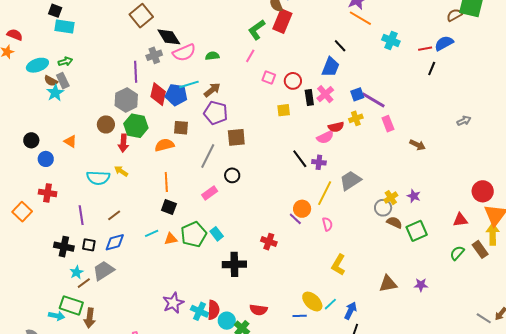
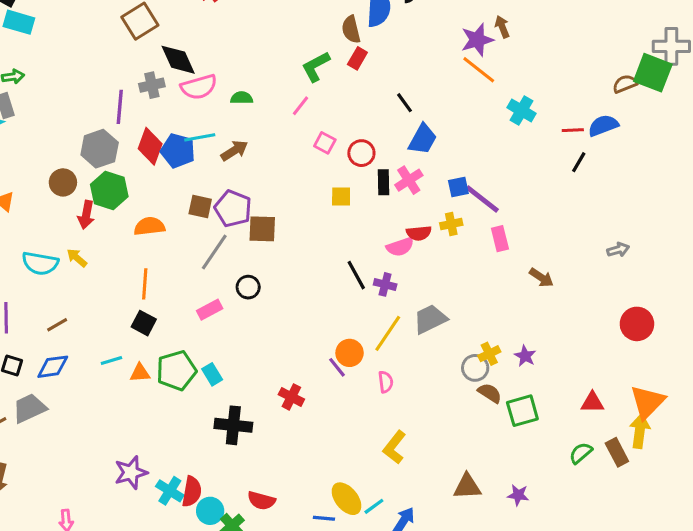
red rectangle: (282, 21) -> (357, 58), size x0.6
black line: (340, 46) -> (405, 103), moved
purple pentagon: (216, 113) -> (233, 208), moved
brown square: (181, 128) -> (200, 207), moved
red circle: (483, 191) -> (637, 324), moved

